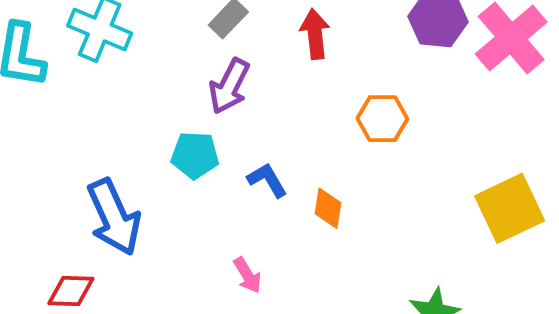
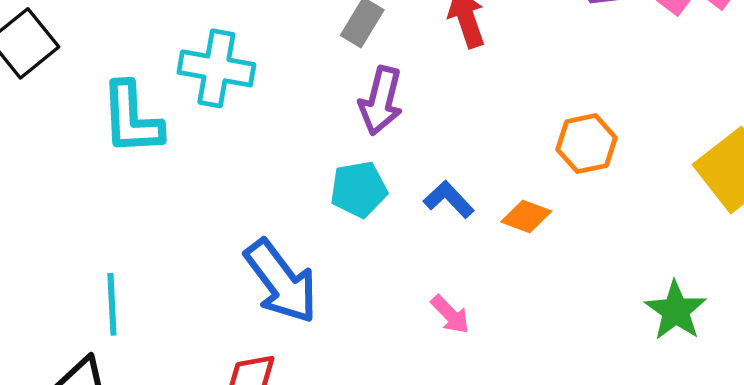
orange hexagon: (382, 119) -> (586, 144), moved
orange diamond: (328, 208) -> (526, 217), turned -66

